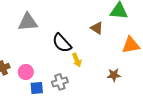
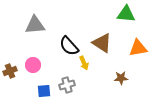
brown triangle: (97, 28) -> (102, 43), moved, size x1.5
pink circle: (26, 72) -> (33, 65), moved

